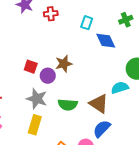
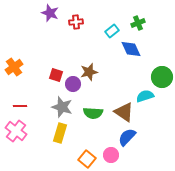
green cross: (126, 20) -> (138, 23), moved
cyan rectangle: (87, 23) -> (112, 31), turned 32

